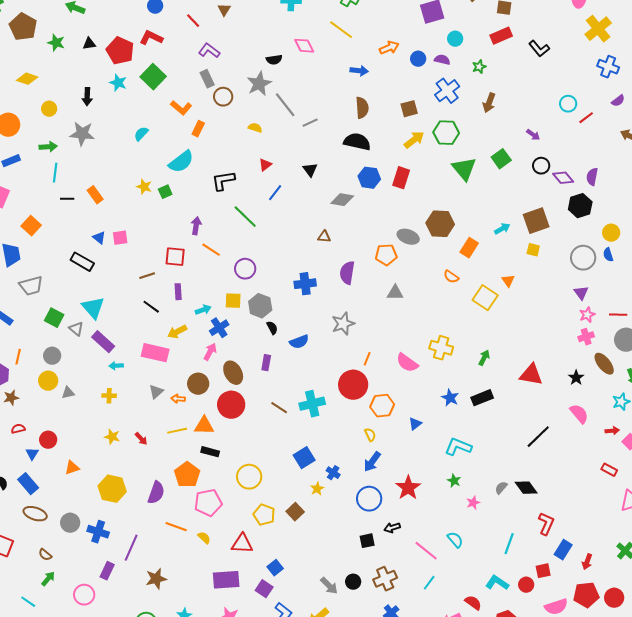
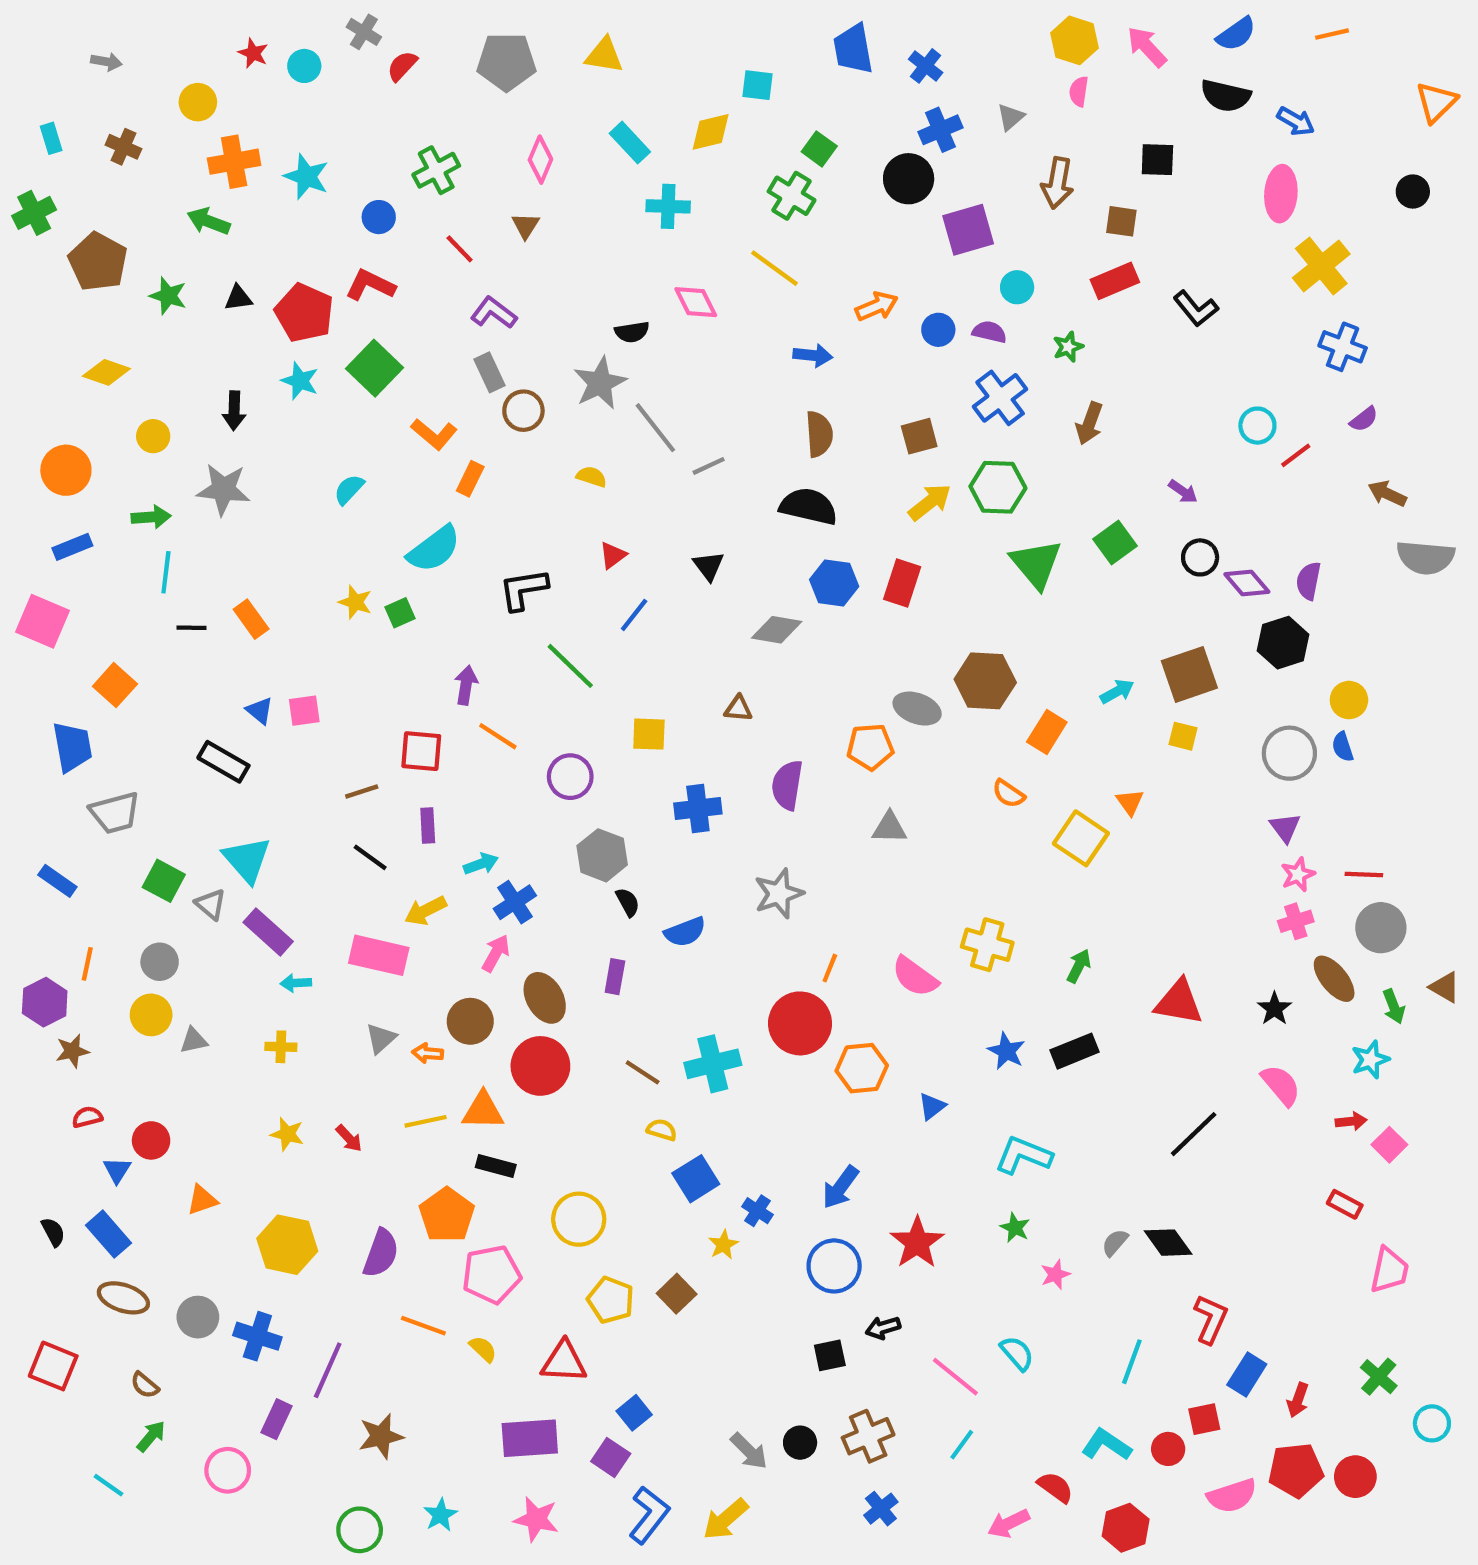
yellow square: (233, 301) -> (649, 734), moved
yellow semicircle: (370, 435) -> (662, 1130), moved, turned -48

